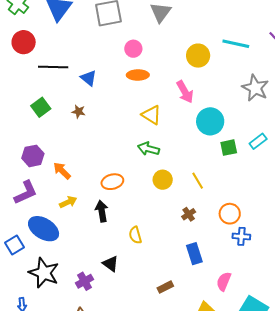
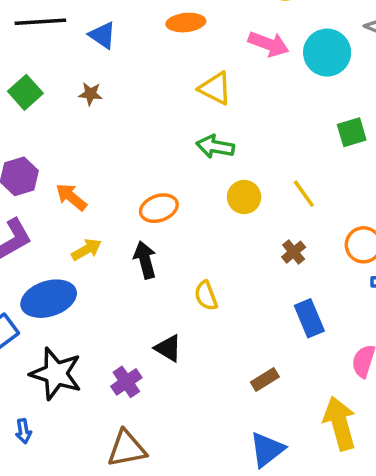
pink arrow: (185, 92) -> (269, 44), turned -35
cyan circle: (210, 121) -> (327, 53), moved
blue ellipse: (44, 229) -> (49, 299), turned -44

